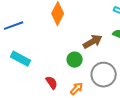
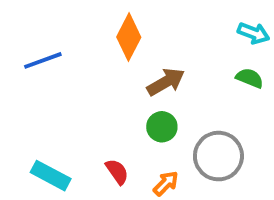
brown arrow: (93, 42) -> (166, 82), moved
cyan rectangle: (21, 59) -> (51, 176), moved

